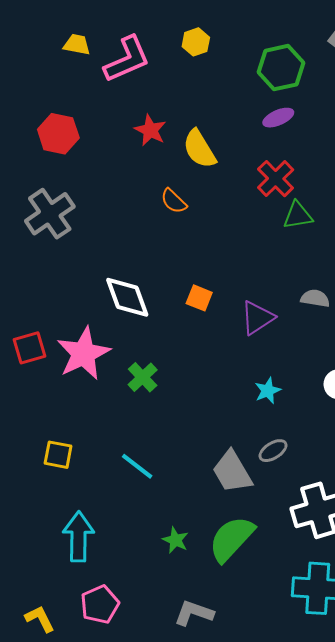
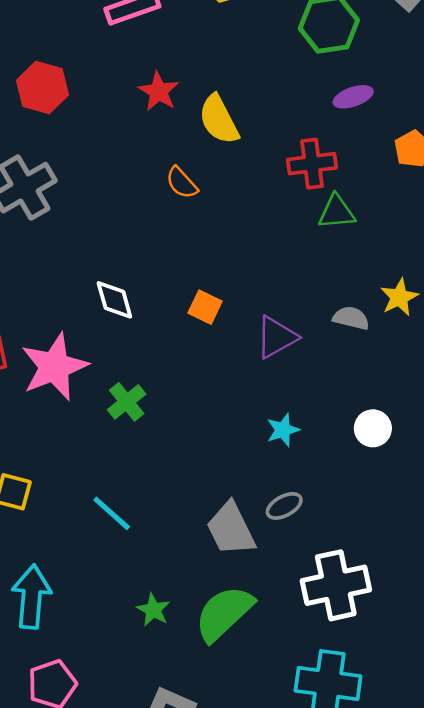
purple ellipse: (278, 118) -> (353, 97), moved
red cross: (276, 179) -> (312, 164), turned 33
white diamond: (127, 297) -> (114, 300), size x0.7

